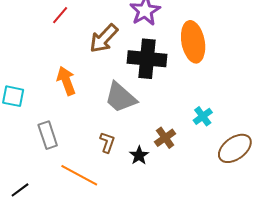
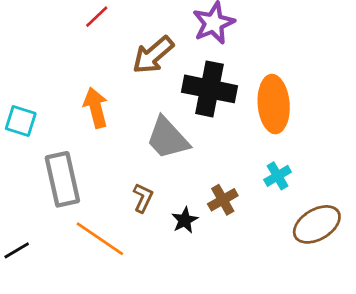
orange ellipse: (193, 42) -> (274, 104), moved
gray rectangle: (48, 135) -> (62, 179), size x1.4

